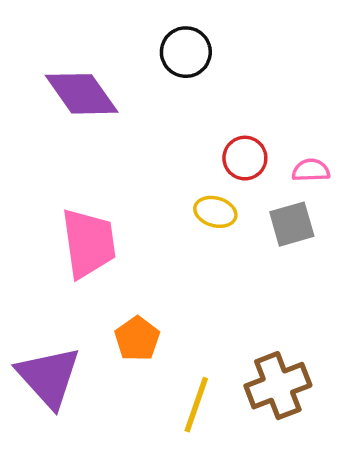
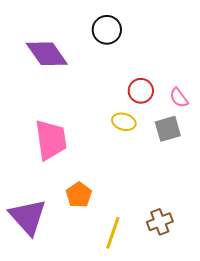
pink semicircle: (311, 170) -> (179, 98), turned -125
brown cross: (278, 386) -> (160, 222), size x0.7

